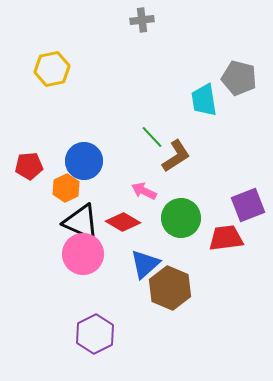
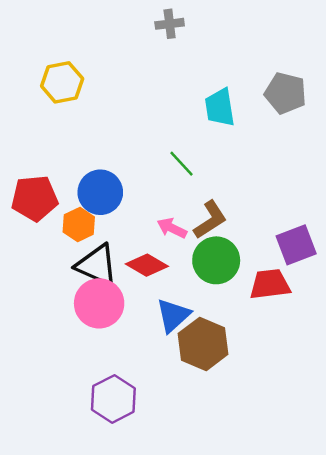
cyan trapezoid: (204, 100) -> (220, 107), moved
brown L-shape: (176, 156) -> (210, 220), moved
red pentagon: (29, 166) -> (35, 198), size x1.4

